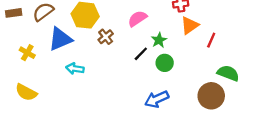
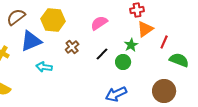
brown cross: (106, 37) -> (72, 47), moved
green star: (159, 40) -> (131, 45), moved
green semicircle: (228, 73) -> (179, 60), moved

